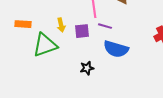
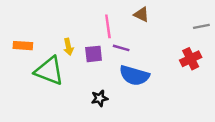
green triangle: (45, 45) -> (49, 71), turned 40

